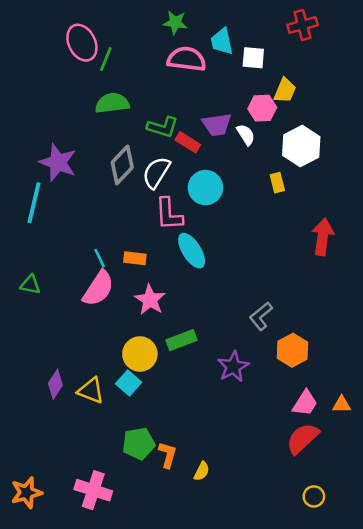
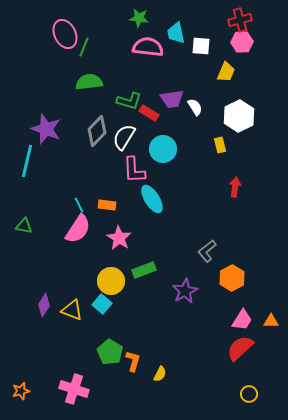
pink hexagon: (262, 108) -> (242, 42), moved
red arrow: (323, 237) -> (235, 187), moved, size x0.7
green pentagon: (139, 444) -> (110, 352), turned -30
orange star: (26, 493) -> (21, 391), size x0.7

